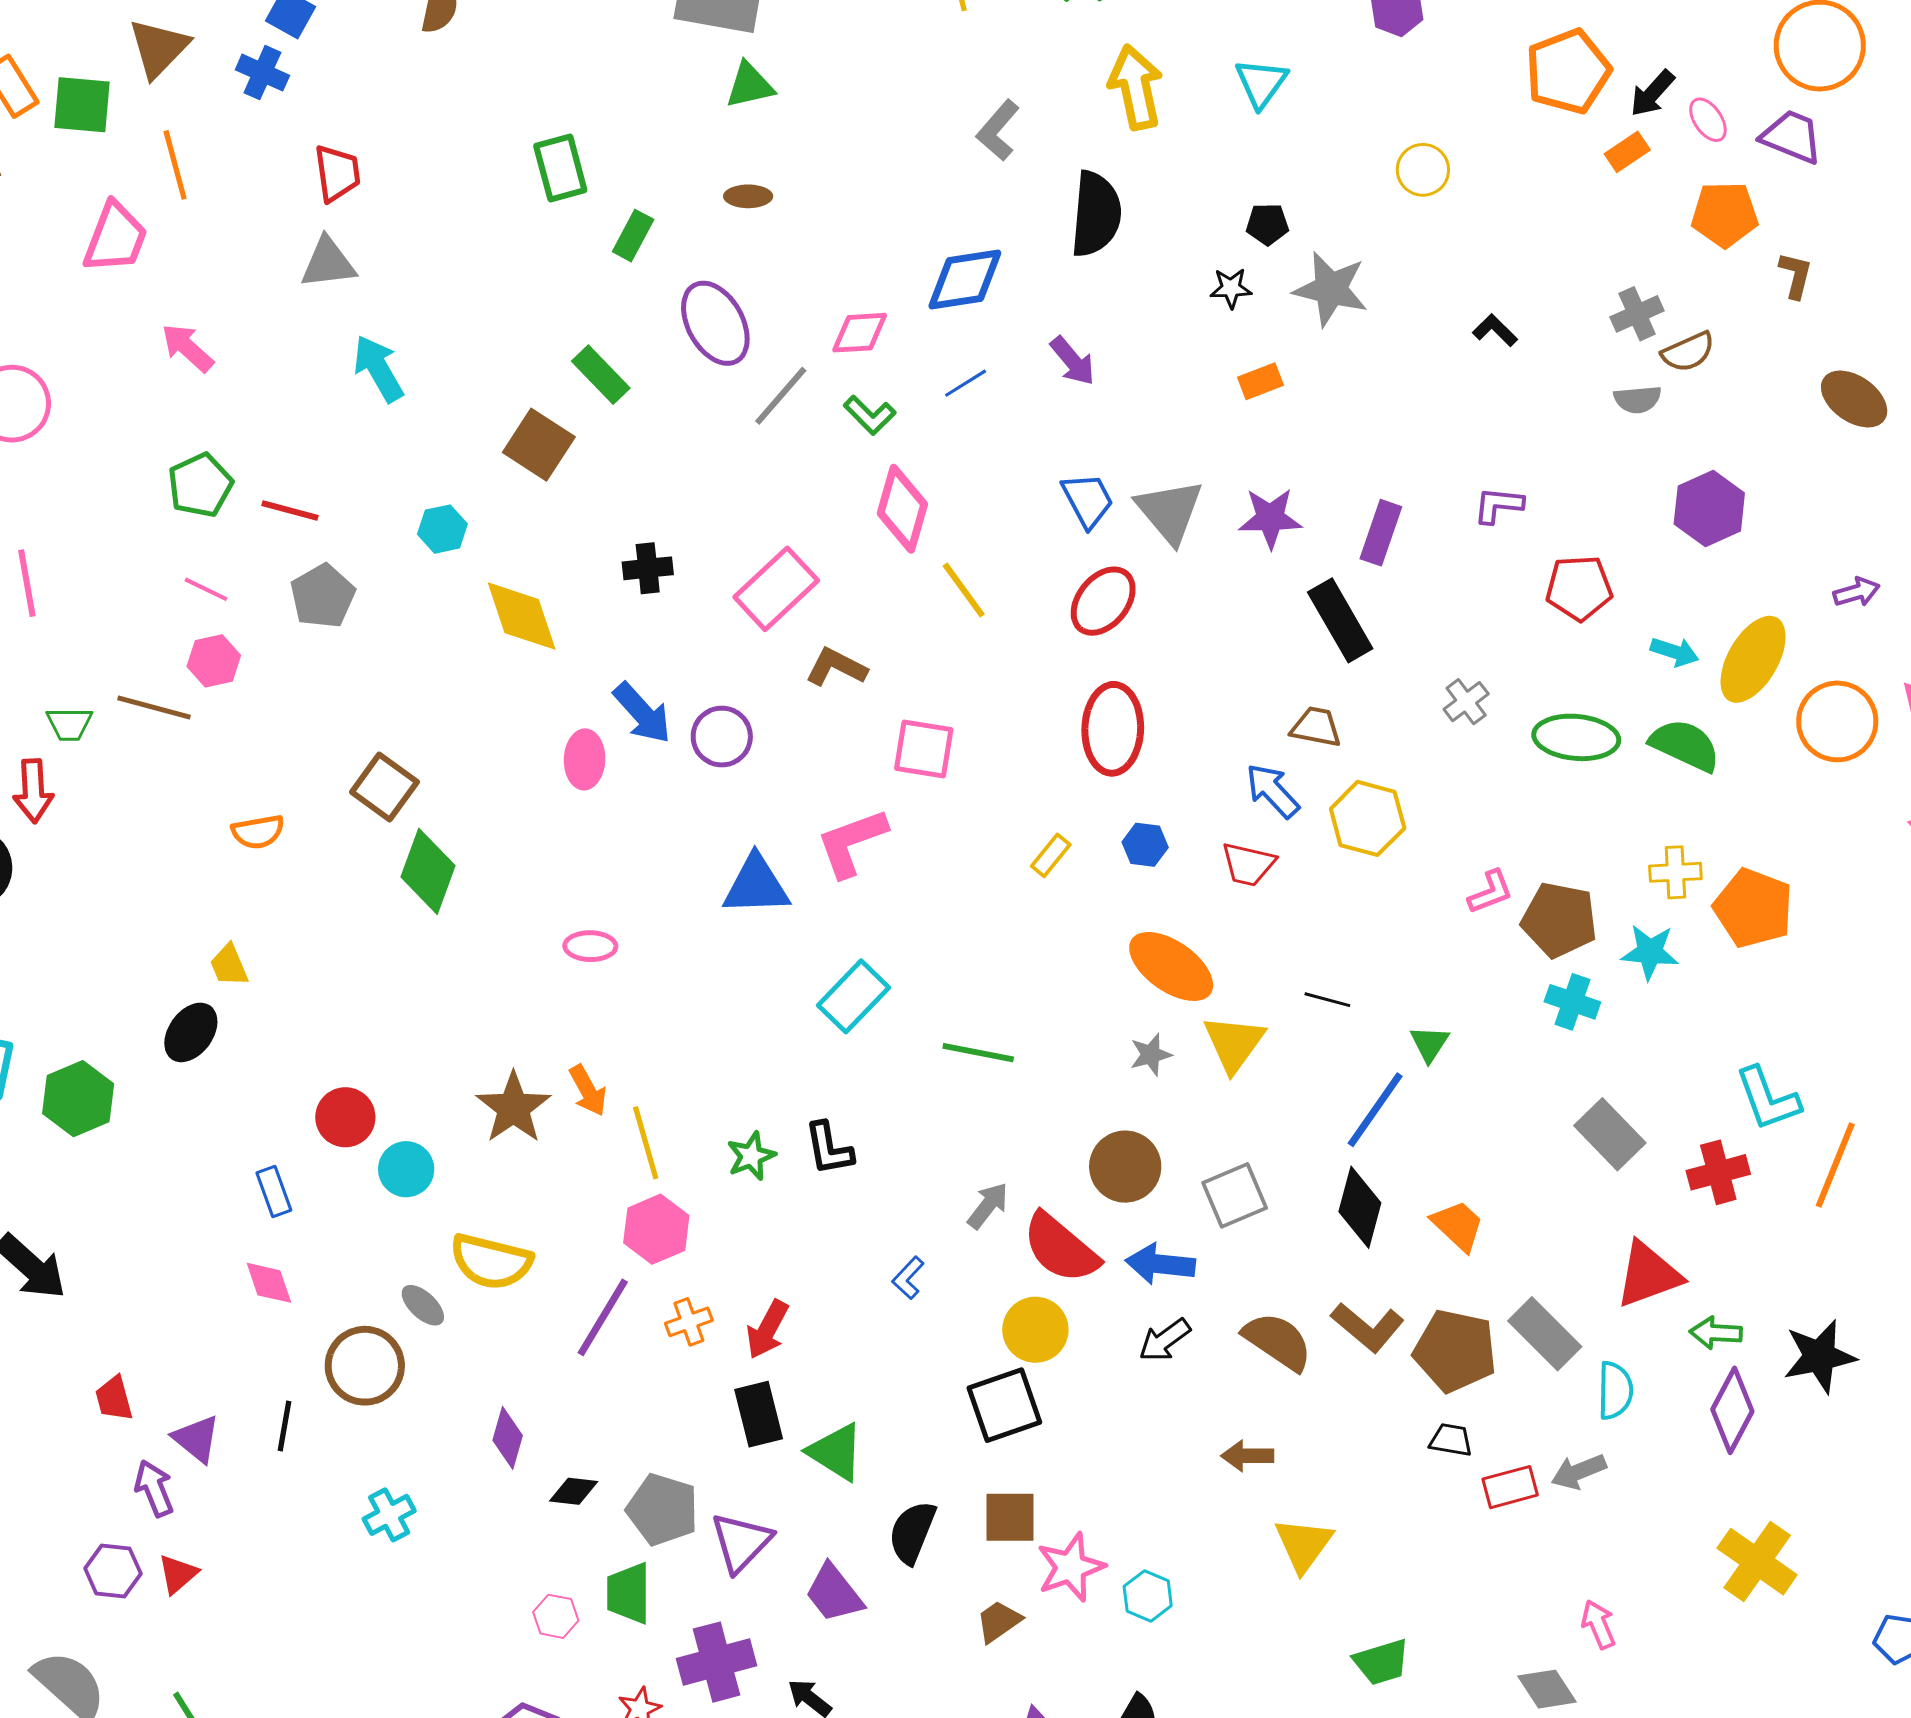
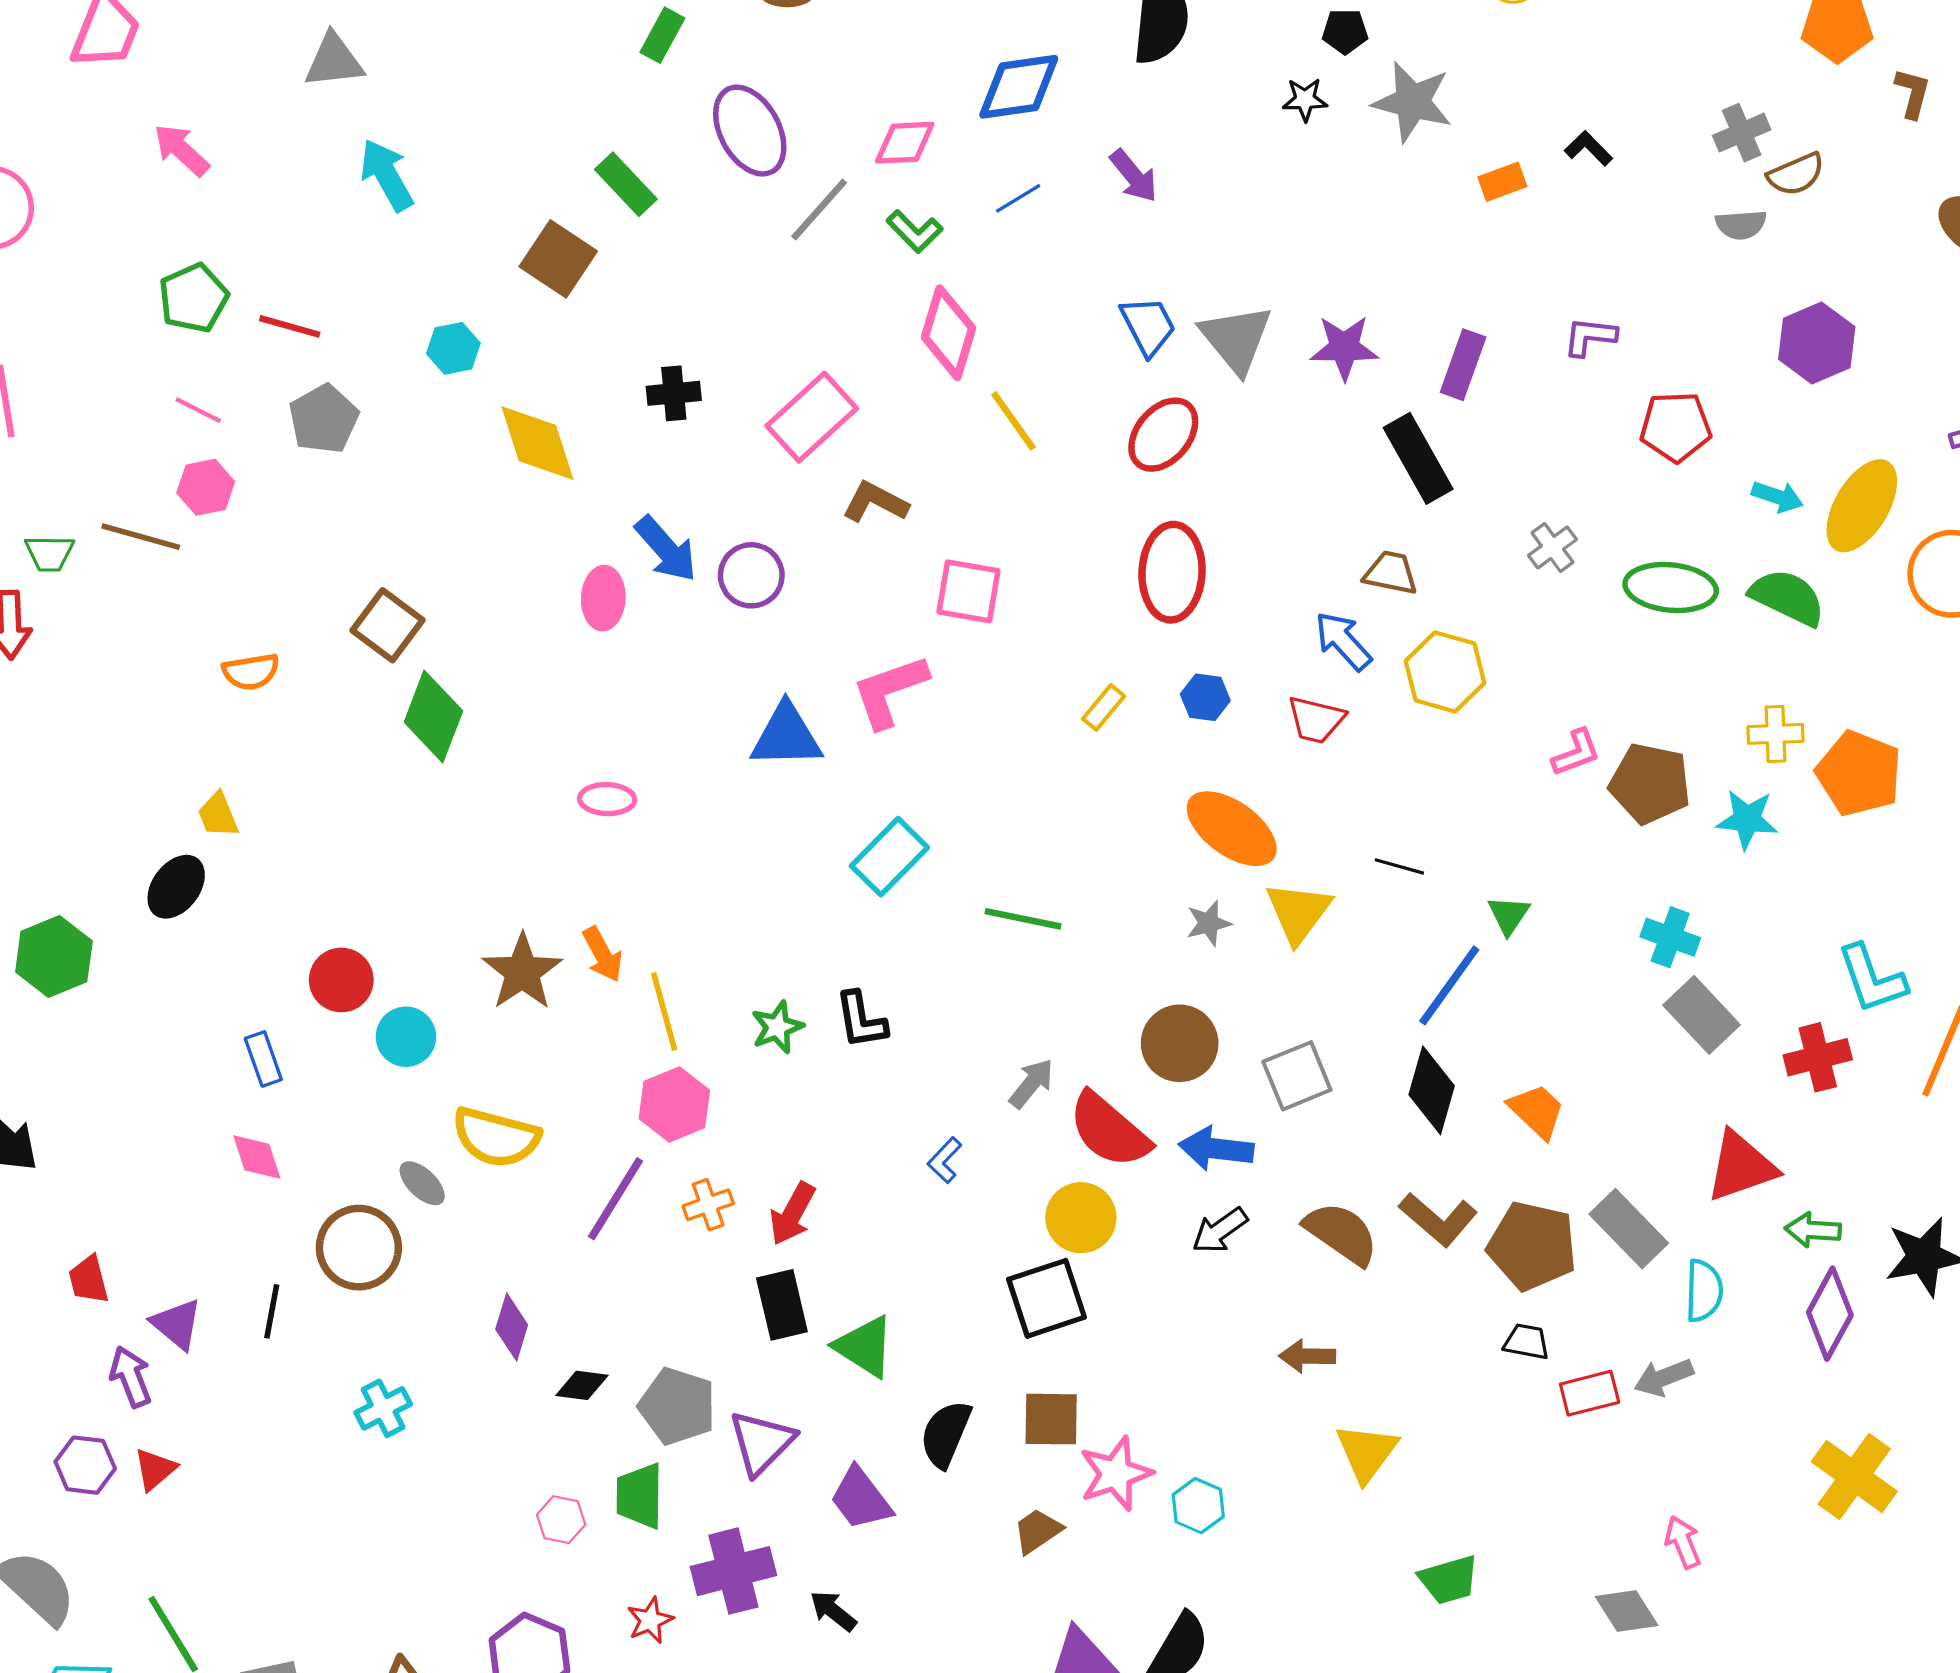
orange rectangle: (1260, 381) -> (1502, 182), moved
cyan cross: (1572, 1002) -> (1670, 937), moved

